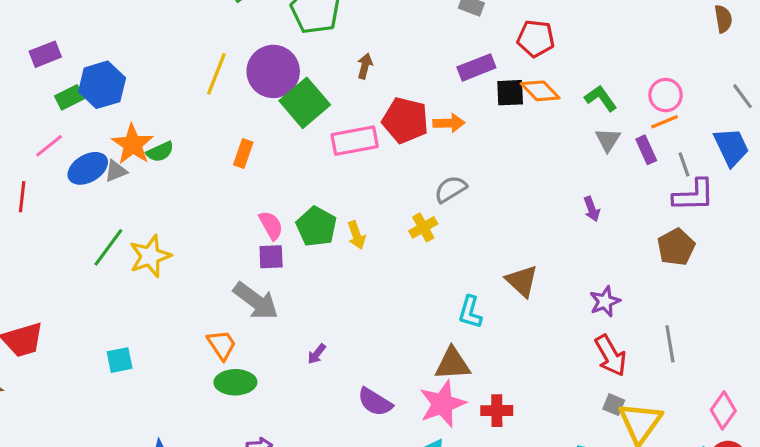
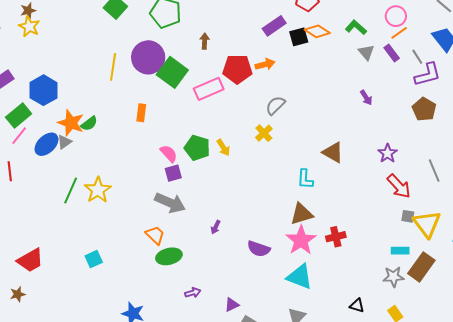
green rectangle: (69, 97) -> (19, 116), moved, size x1.4

